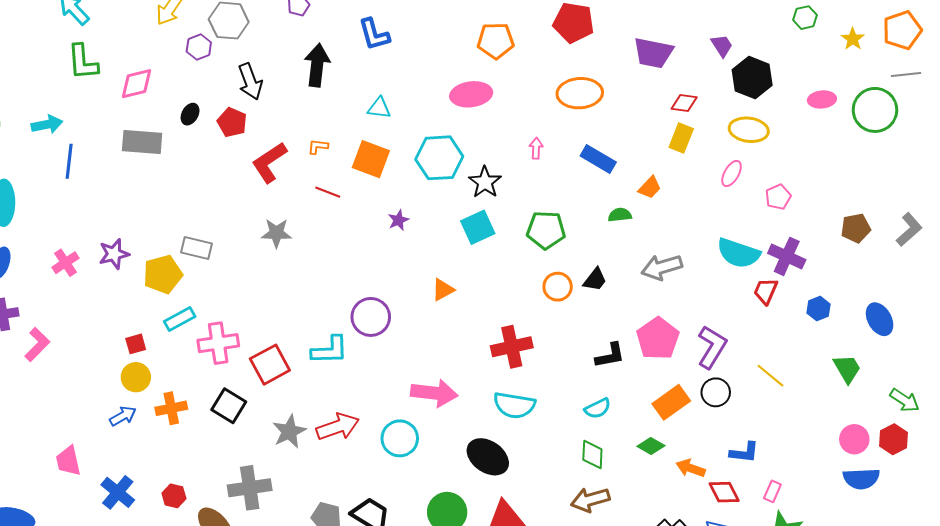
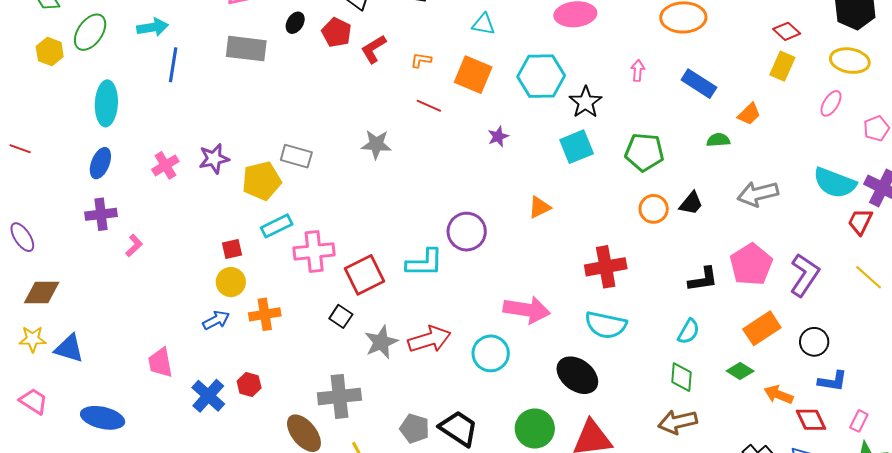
red diamond: (684, 103) -> (787, 31), turned 32
red L-shape: (269, 162) -> (374, 49), moved, size x0.7
pink L-shape: (37, 344) -> (134, 246), size x0.7
yellow line: (770, 376) -> (869, 277), moved
black circle: (716, 392) -> (814, 342), moved
black square: (229, 406) -> (341, 316), moved, size x0.7
cyan semicircle: (598, 408) -> (689, 331), turned -36
red hexagon: (174, 496) -> (249, 384), moved

